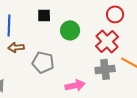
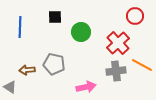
red circle: (115, 14) -> (135, 16), moved
brown arrow: (16, 47) -> (27, 70), moved

